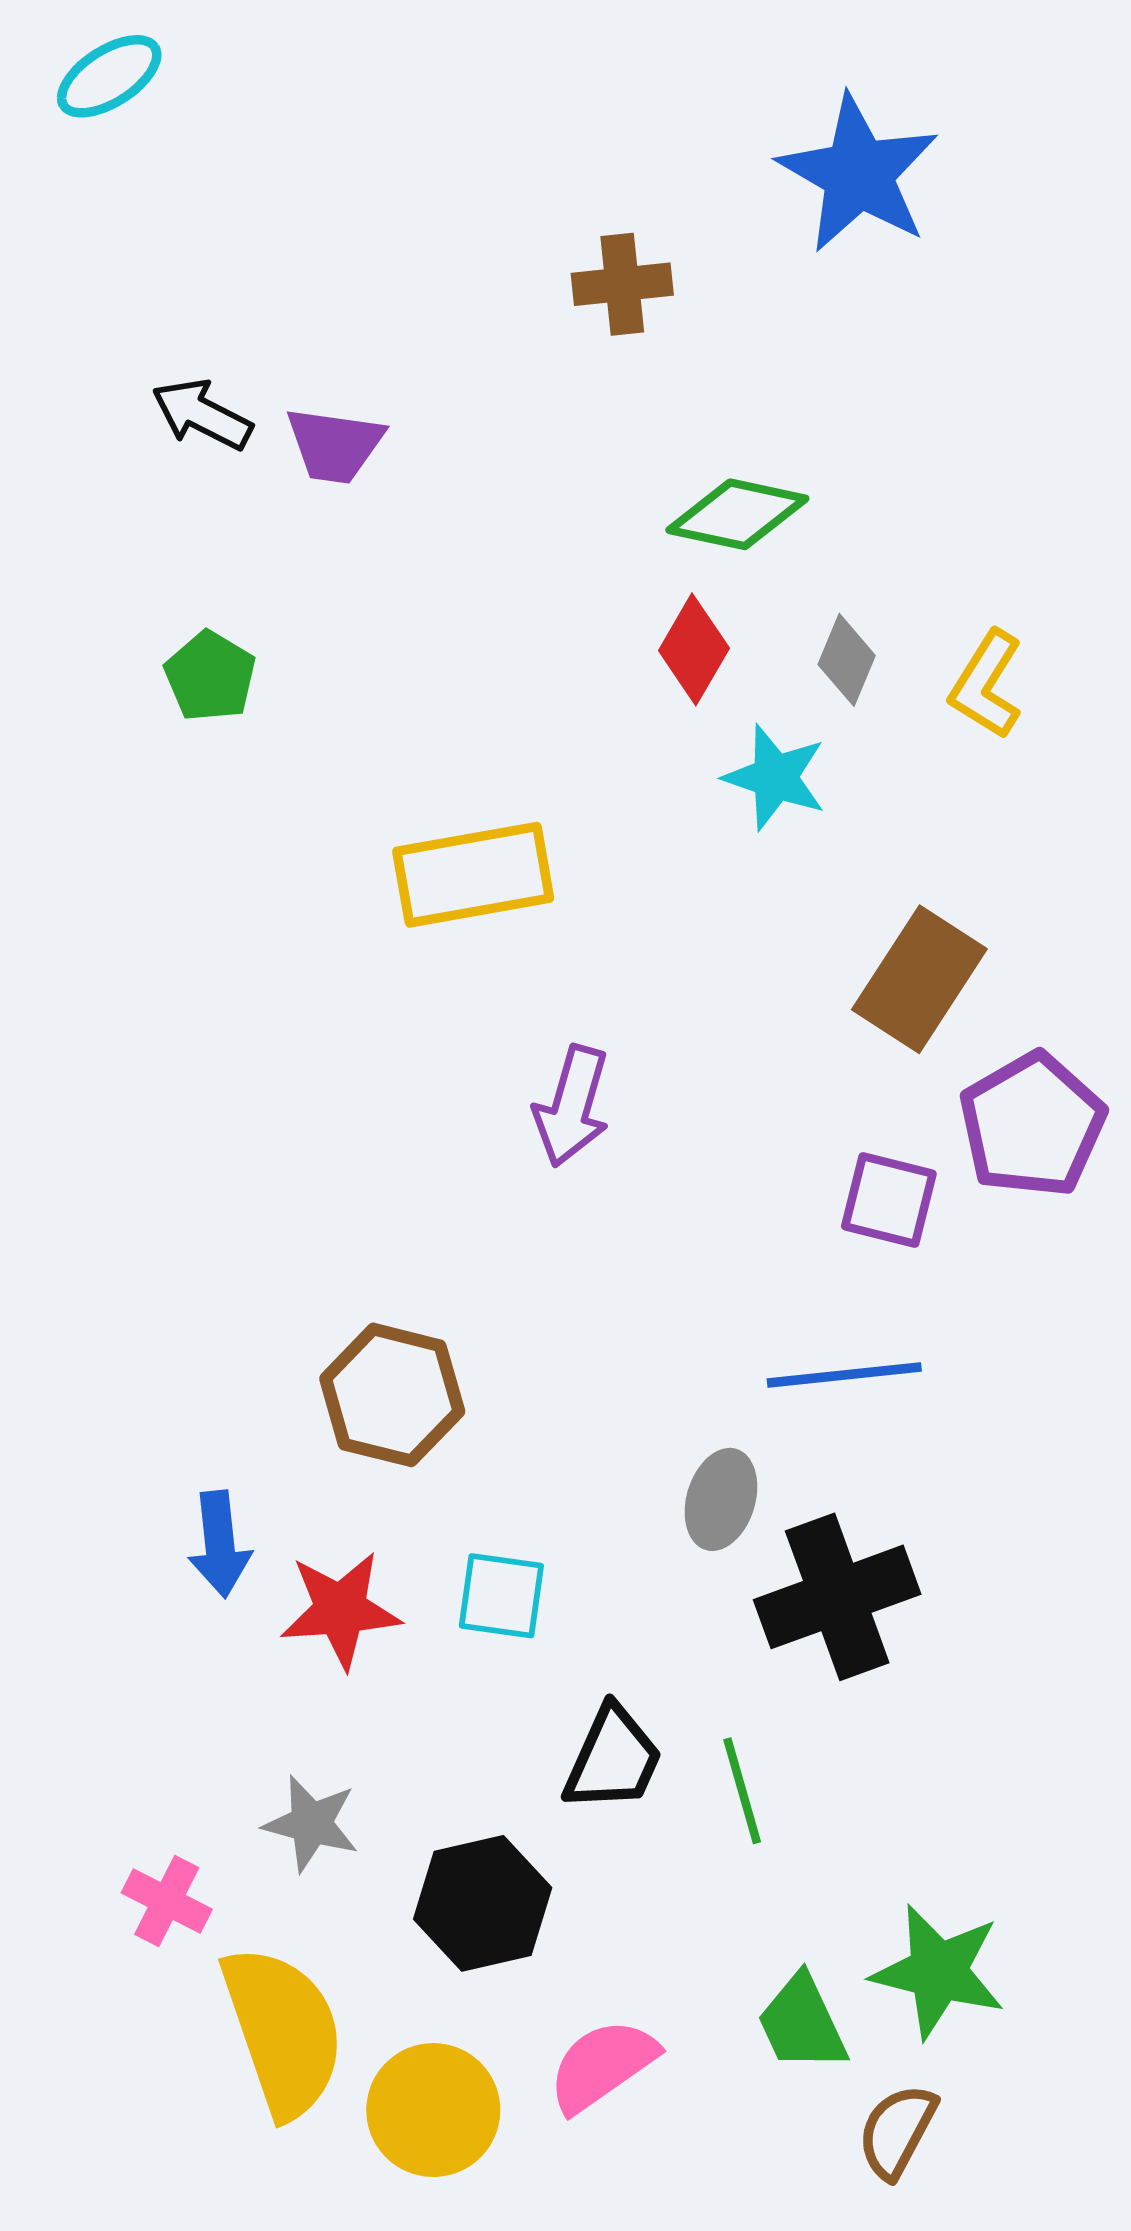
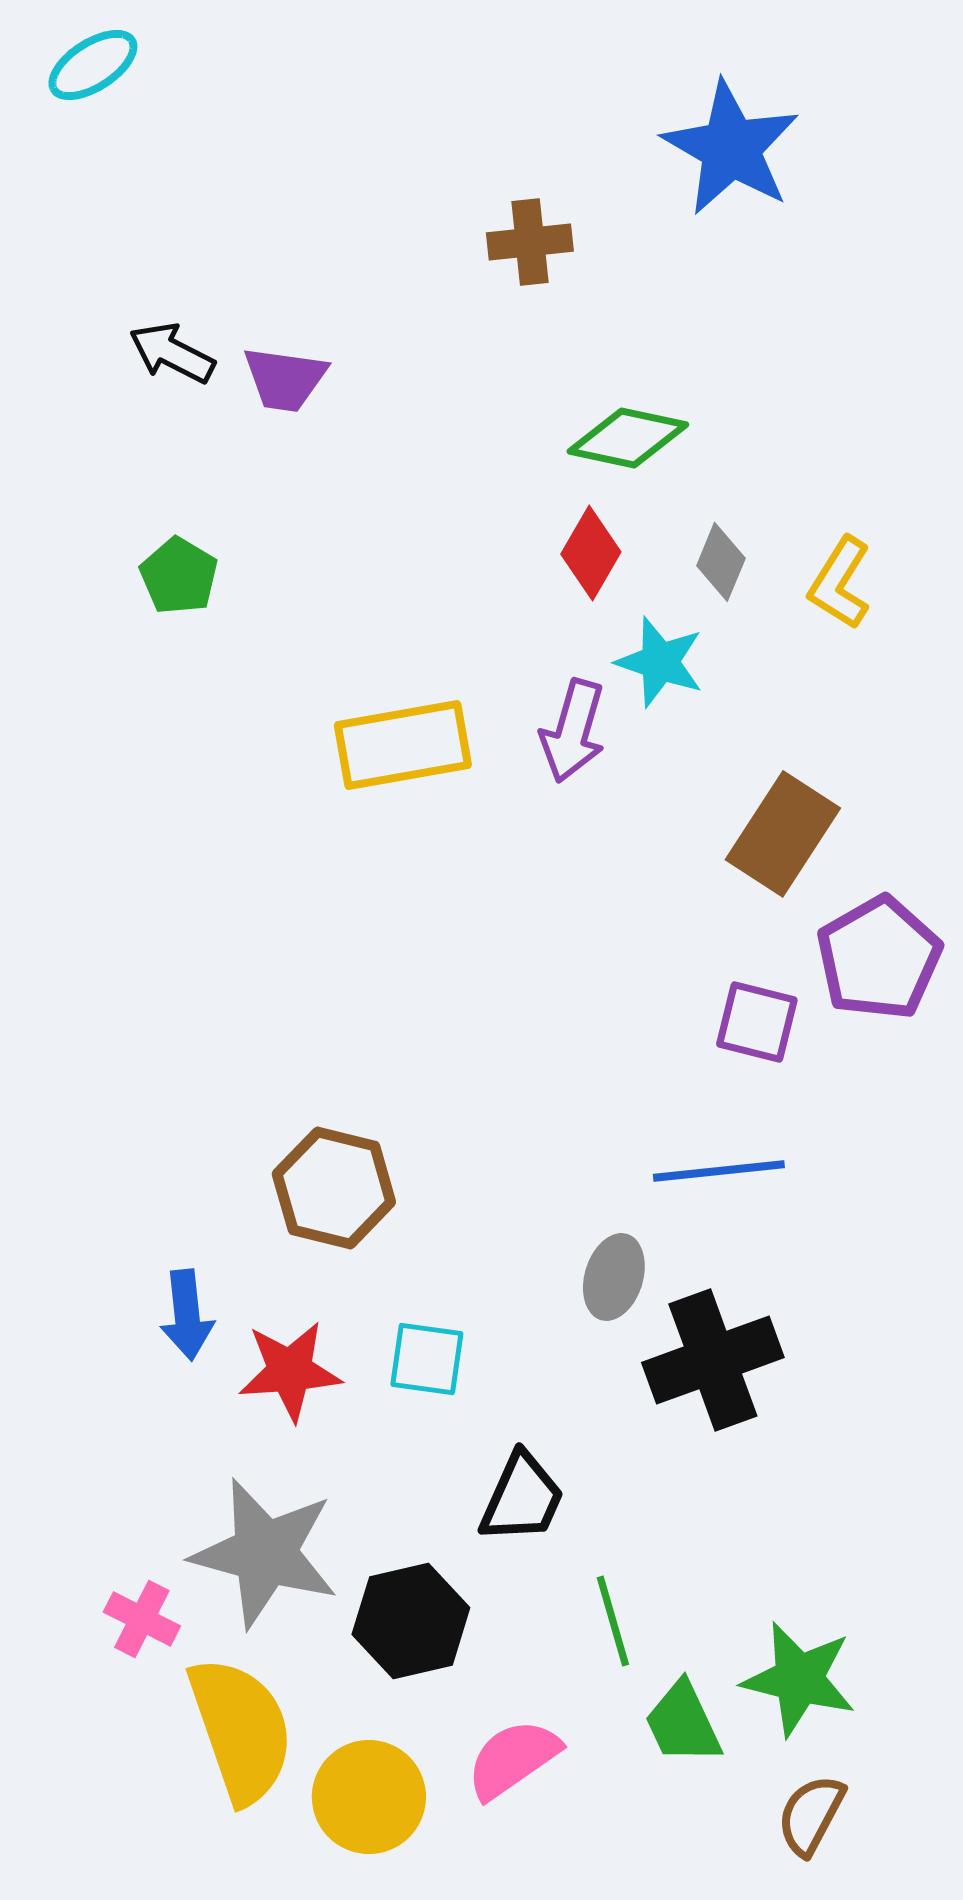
purple arrow: (572, 1106) -> (573, 731), moved
green line: (742, 1791) -> (613, 1621), moved
gray star: (311, 1824) -> (265, 1553), size x1.8
brown semicircle: (897, 2131) -> (811, 1815), moved

